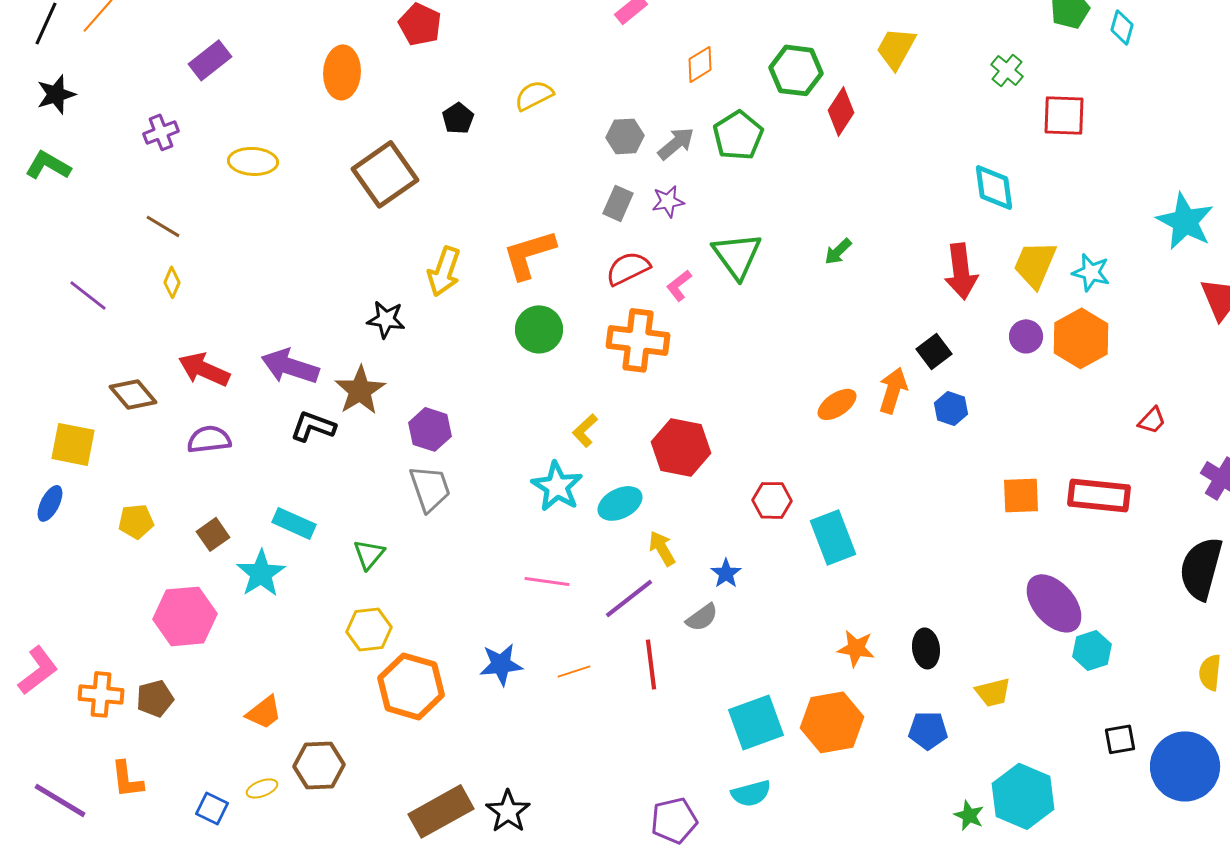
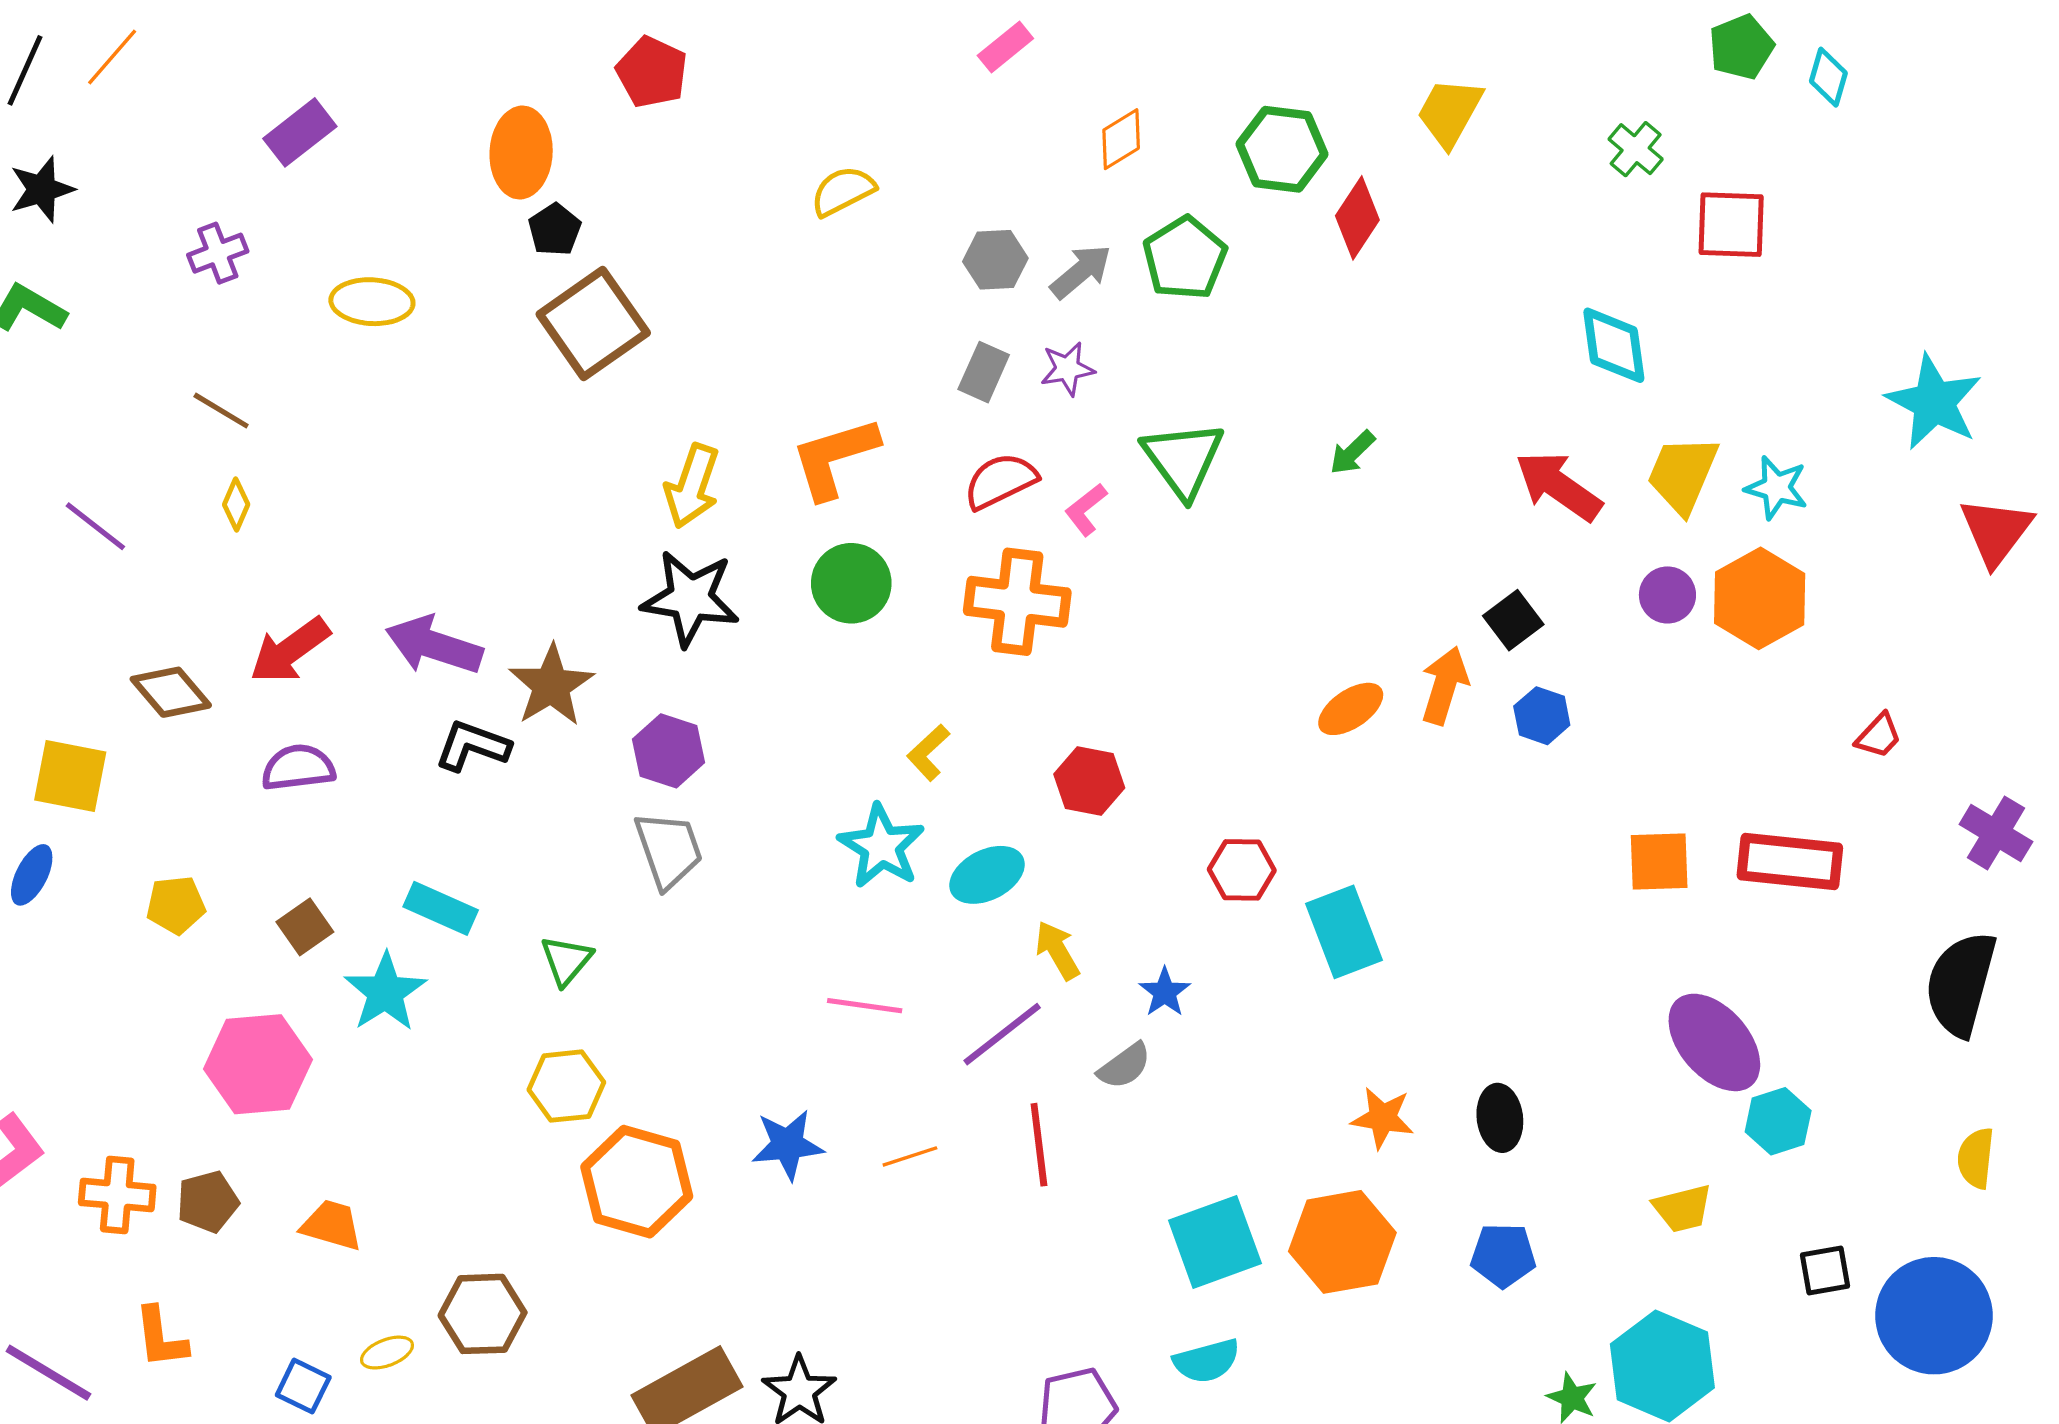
black pentagon: (458, 118) -> (555, 230), moved
red arrow: (961, 271) -> (1559, 486), turned 132
black star: (386, 319) -> (690, 598), moved, size x1.5
red arrow: (204, 369) -> (290, 650), turned -60
red hexagon: (681, 447) -> (1089, 781), size x0.7
yellow trapezoid: (993, 692) -> (1683, 1208), moved
orange trapezoid: (264, 712) -> (332, 1225), moved, turned -126

